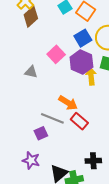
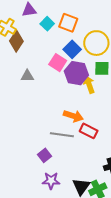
pink square: (56, 54) -> (58, 63), moved
gray triangle: (31, 72) -> (27, 76), moved
purple square: (41, 133) -> (44, 155), moved

